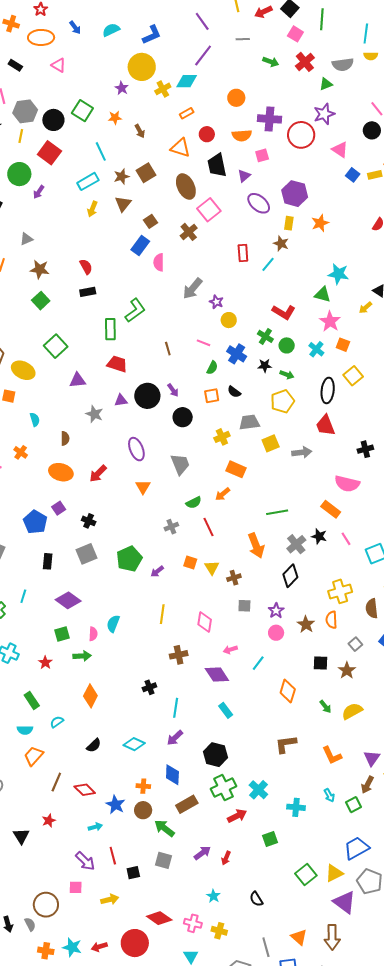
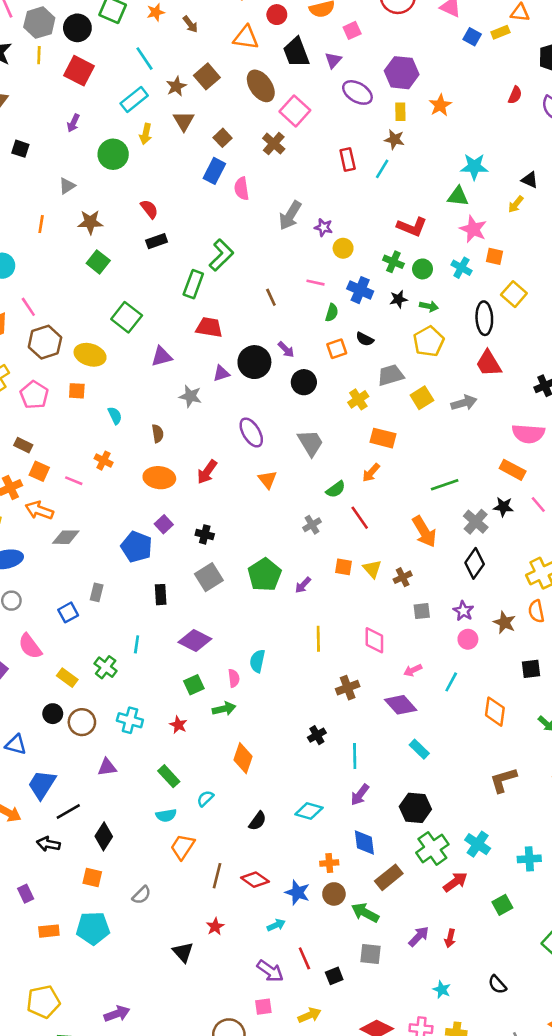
green circle: (19, 174) -> (113, 154), moved
green rectangle: (110, 329) -> (193, 284), turned 30

